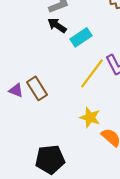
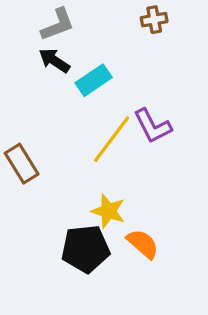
black pentagon: (50, 159) -> (85, 249), moved

